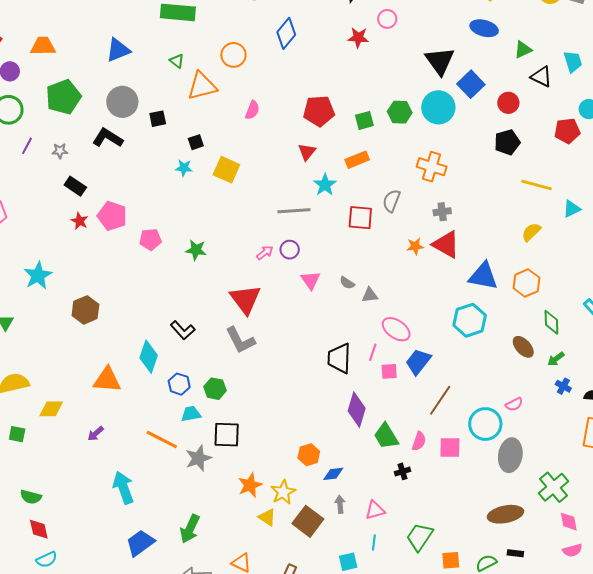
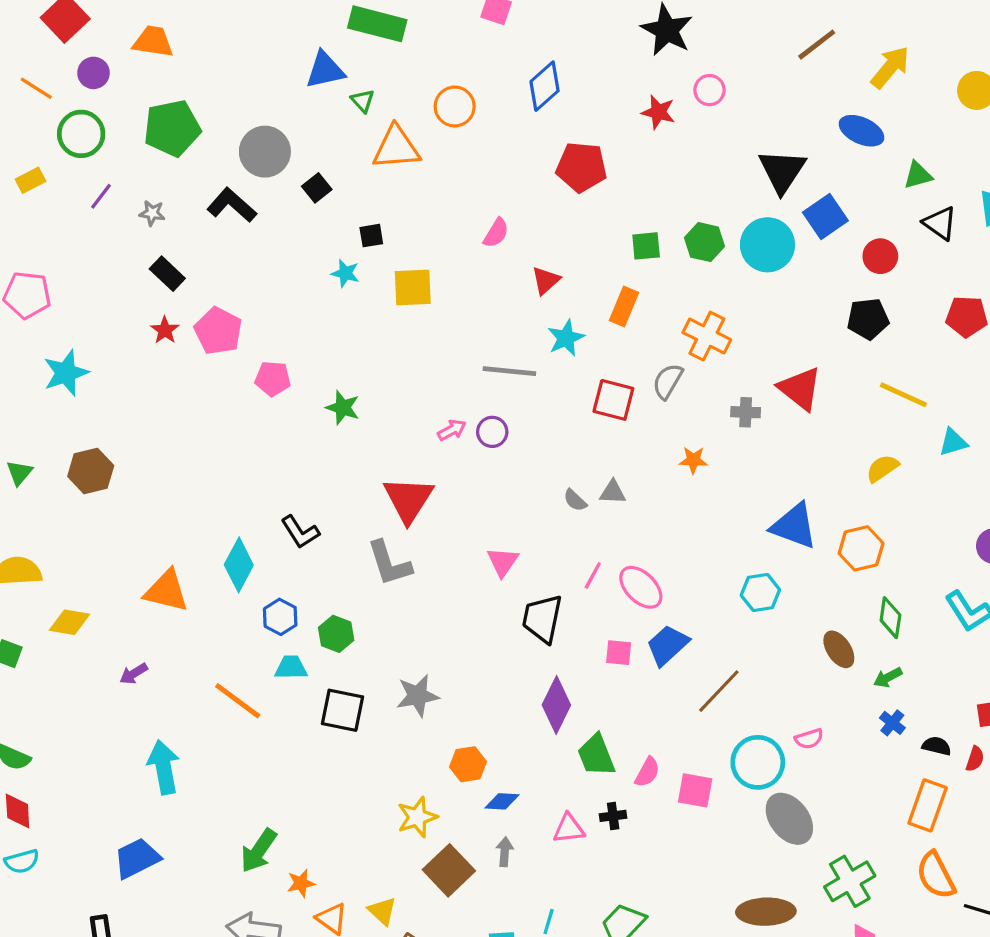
blue triangle: (118, 50) -> (325, 70), moved
pink semicircle: (252, 110) -> (496, 233), moved
red pentagon: (319, 111) -> (581, 167), moved
black square: (158, 119) -> (317, 188), turned -36
orange rectangle: (357, 160) -> (624, 307), turned -55
orange cross: (432, 167) -> (707, 336), moved
yellow square: (226, 170) -> (413, 288), turned -36
red triangle: (446, 244) -> (800, 389), moved
cyan star: (38, 275) -> (66, 373), moved
pink triangle: (311, 280) -> (503, 562), moved
gray triangle: (370, 295) -> (613, 492), moved
brown hexagon: (85, 310) -> (91, 471), moved
cyan hexagon: (470, 320) -> (760, 593), size x0.7
pink line: (373, 352) -> (593, 575), moved
brown line: (440, 400) -> (719, 691), moved
gray ellipse: (510, 455) -> (789, 819), turned -56
gray star: (198, 458) -> (418, 696), moved
orange star: (250, 485) -> (301, 883), moved, size x0.7
pink triangle: (375, 510) -> (569, 829), moved
yellow triangle: (267, 517) -> (382, 911), moved
blue trapezoid: (140, 543) -> (137, 858), moved

